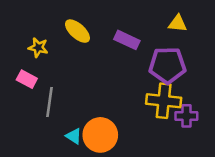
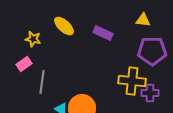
purple pentagon: (167, 65) -> (152, 51), moved
pink rectangle: (27, 79) -> (24, 64), turned -63

